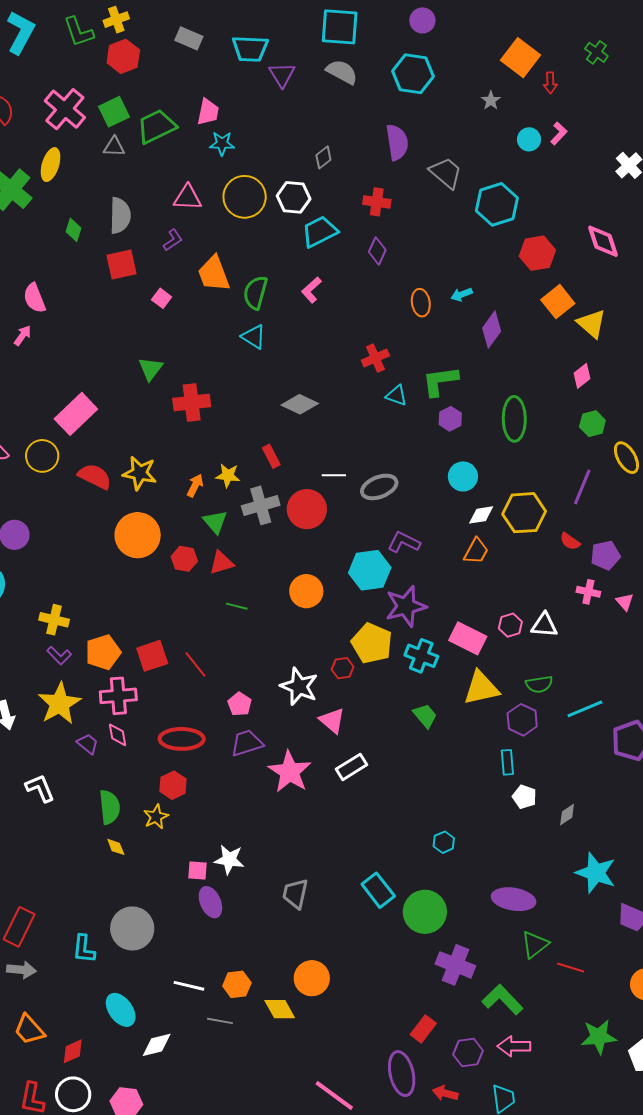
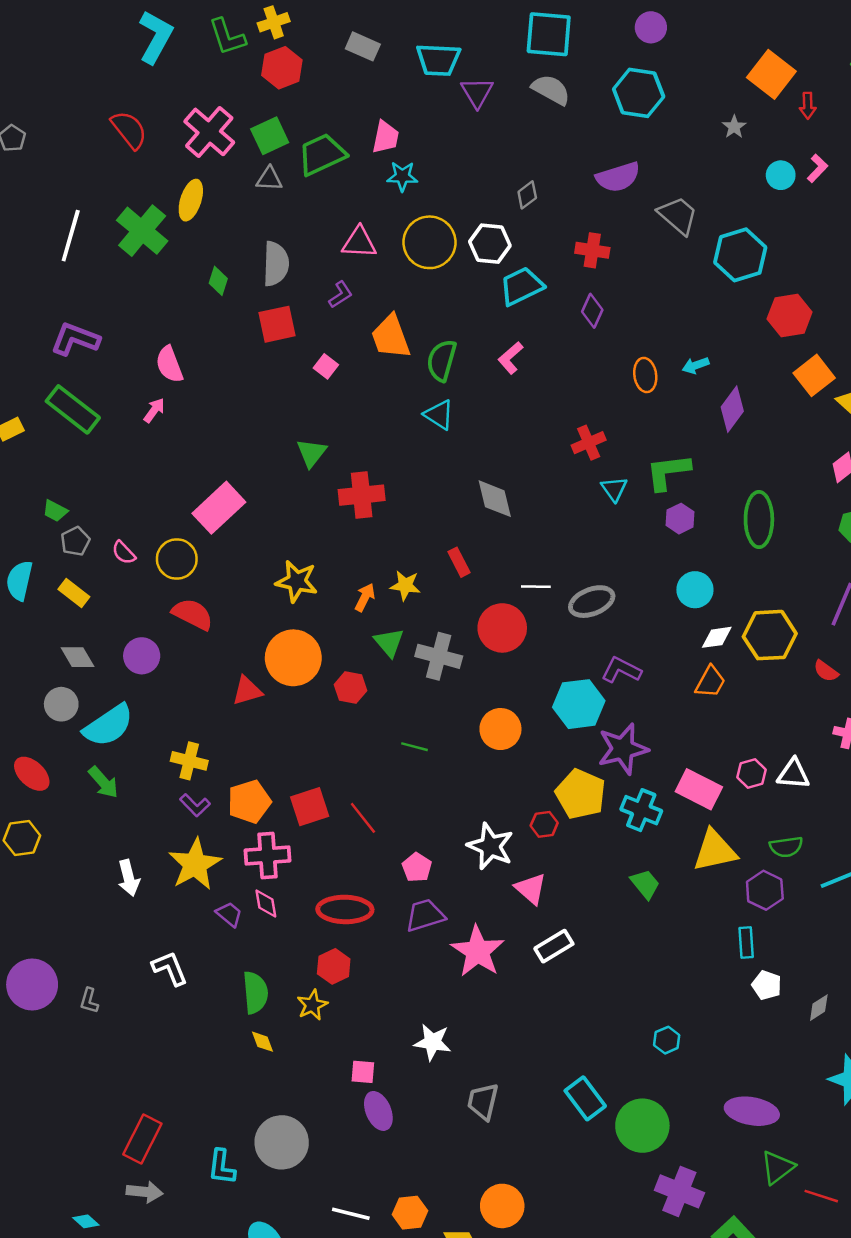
purple semicircle: (397, 142) -> (618, 177), turned 81
cyan triangle: (397, 395) -> (614, 489), turned 35
gray diamond: (300, 404) -> (495, 499), turned 51
red semicircle: (95, 476) -> (193, 614), moved
gray cross: (261, 505) -> (439, 656), moved, turned 30
red triangle: (221, 563) -> (247, 691), moved
white star: (229, 860) -> (433, 1042), moved

